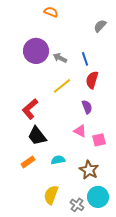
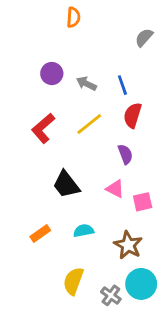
orange semicircle: (51, 12) -> (73, 17), turned 72
purple circle: (36, 51) -> (52, 74), size x0.6
red L-shape: (30, 109) -> (43, 128), moved
black trapezoid: (37, 136) -> (66, 184), moved

